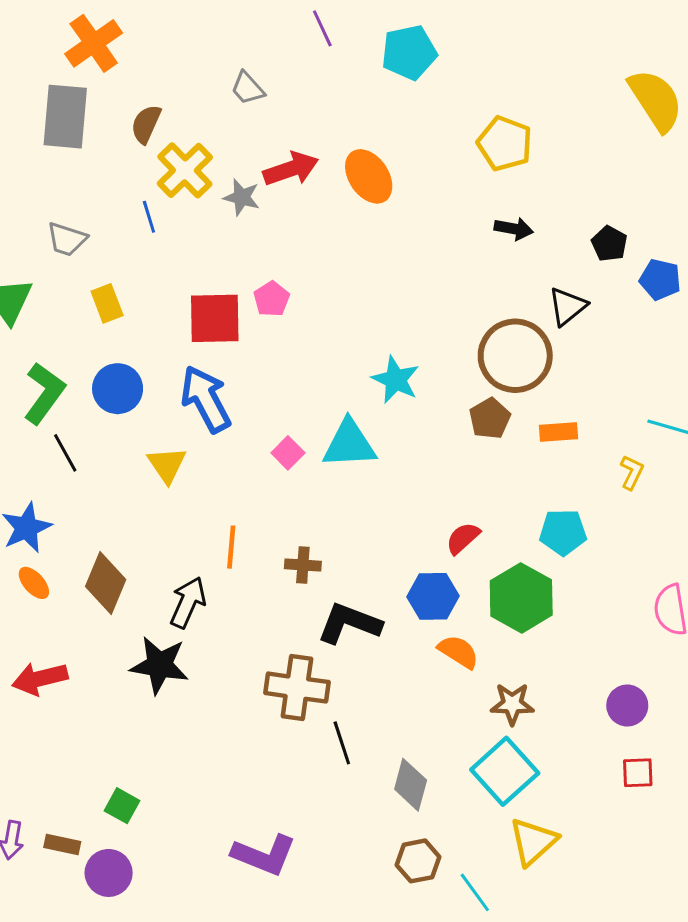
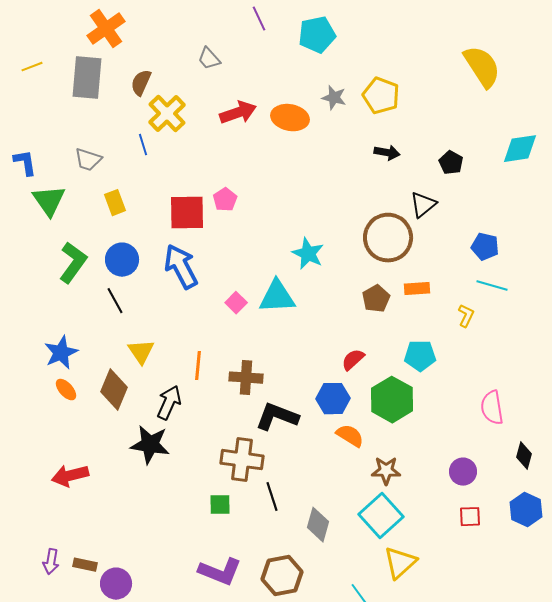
orange ellipse: (369, 176) -> (290, 118), turned -45
gray star: (242, 197) -> (334, 98), moved
blue pentagon: (660, 280) -> (485, 247), moved
brown pentagon: (490, 419) -> (376, 299), moved
black line: (65, 453) -> (115, 301), moved
yellow triangle: (167, 465) -> (141, 352), moved
brown cross: (303, 565) -> (246, 378), size x1.4
red arrow: (40, 679) -> (70, 476), moved
green square: (122, 806) -> (220, 505), moved, turned -30
brown hexagon: (418, 861) -> (282, 576), moved, size x1.4

